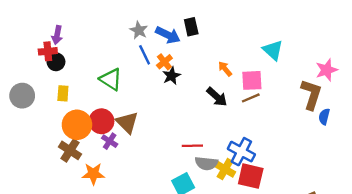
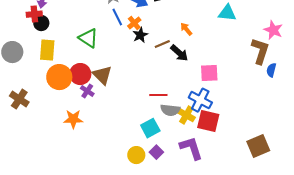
cyan triangle: (273, 50) -> (227, 13), turned -36
pink star: (327, 70) -> (273, 30), turned -30
pink square: (252, 80) -> (209, 73), moved
yellow rectangle: (63, 93) -> (47, 50), size x1.5
brown line: (251, 98) -> (162, 44), moved
brown cross: (70, 150) -> (19, 99), moved

